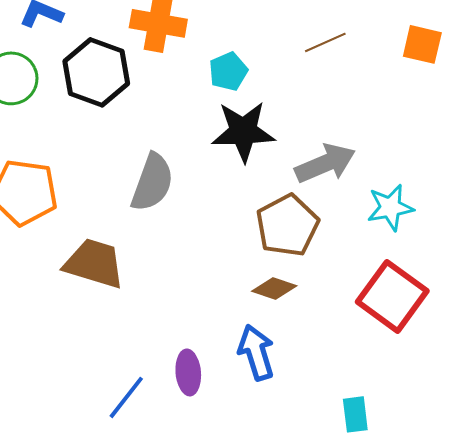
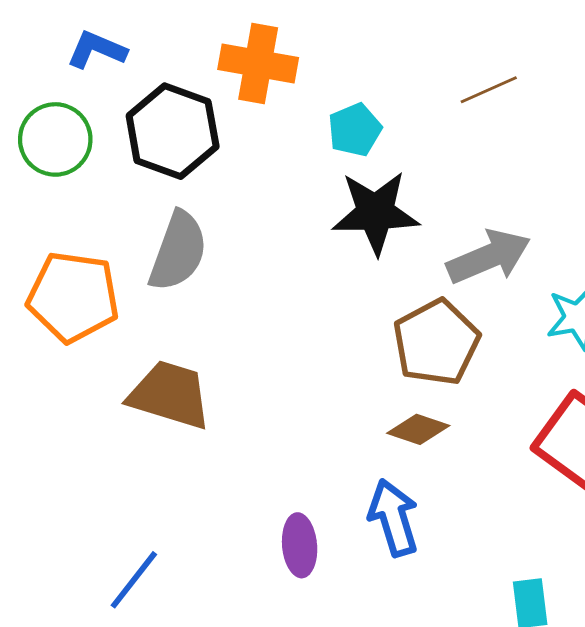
gray semicircle: (152, 182) -> (178, 251), moved
blue line: (126, 397) -> (134, 580), moved

